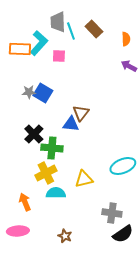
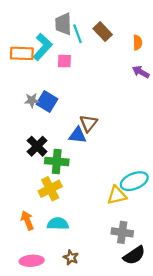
yellow triangle: (84, 179) -> (117, 195), moved
cyan semicircle: (56, 193) -> (58, 224), moved
pink ellipse: (18, 231) -> (32, 261), moved

